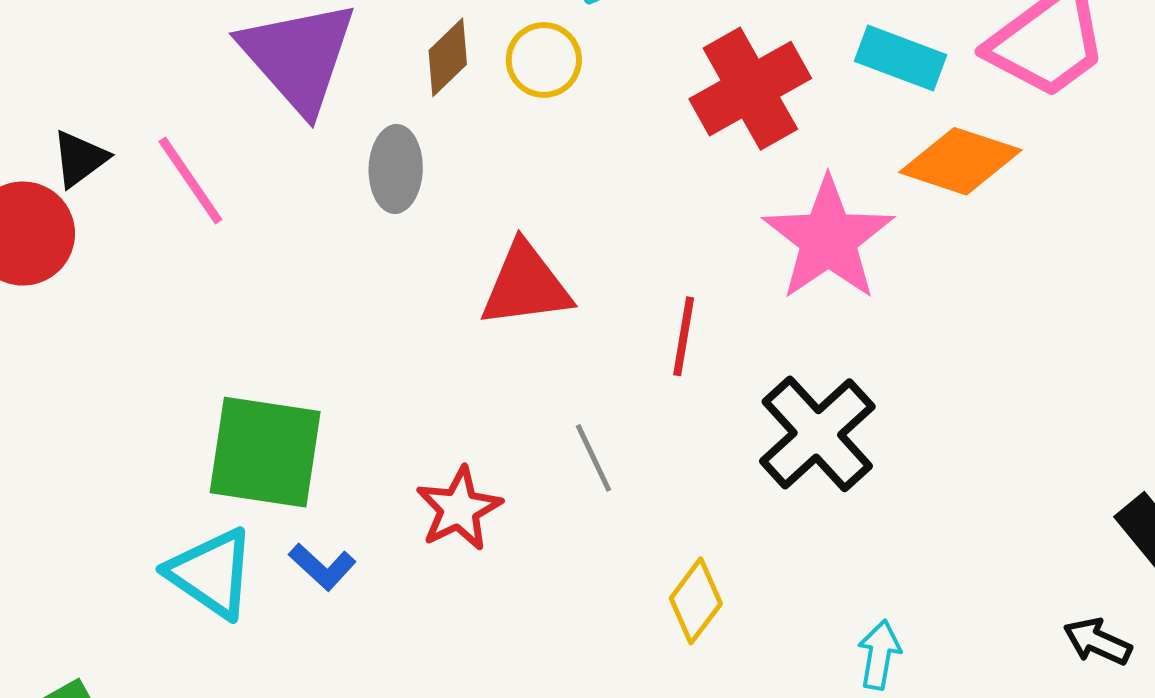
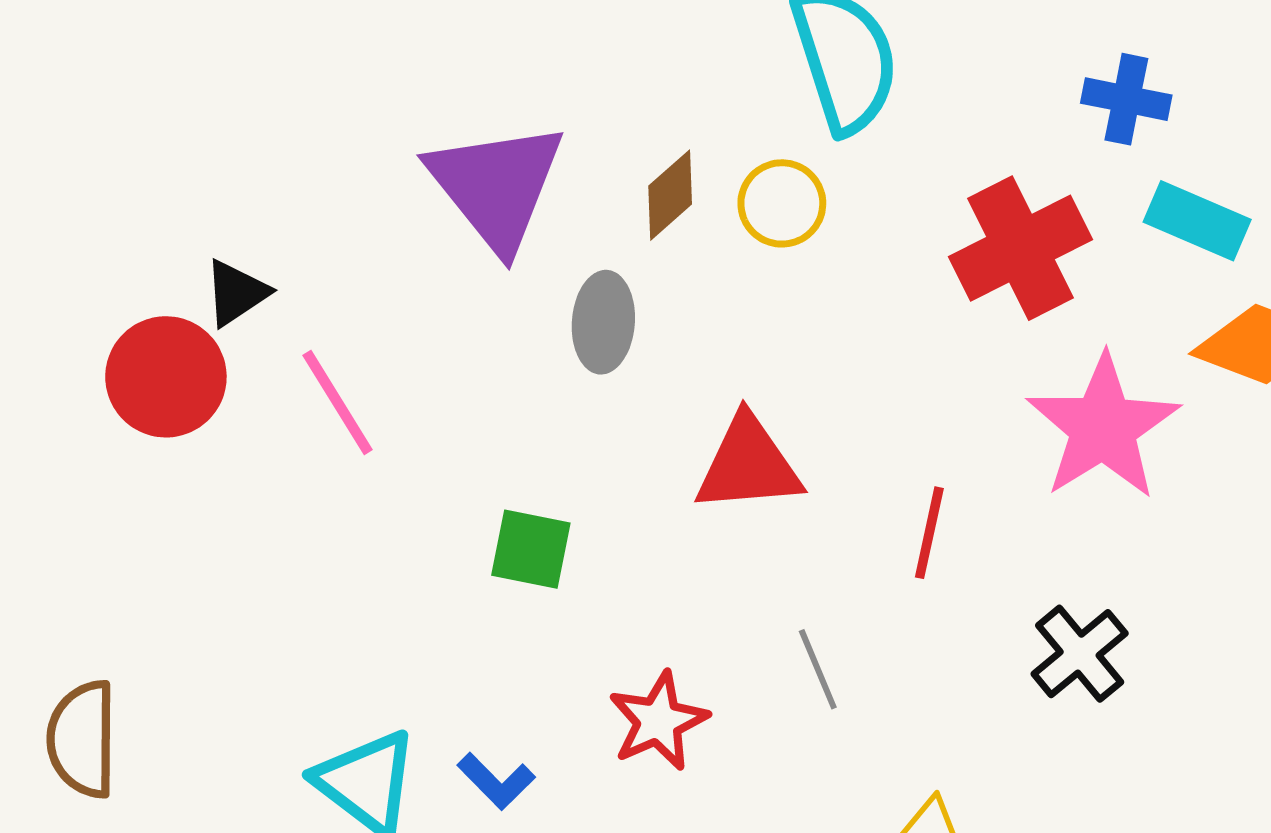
pink line: (190, 181) -> (338, 402), moved
black cross: (817, 434) -> (1080, 654), size x0.7
green square: (265, 452) -> (531, 549), moved, size x0.6

